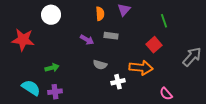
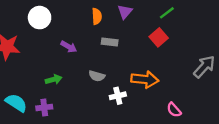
green line: (164, 21) -> (167, 13), moved, turned 72
purple arrow: (87, 40) -> (69, 47), moved
red square: (154, 45) -> (159, 37), moved
green arrow: (52, 68) -> (54, 79), moved

